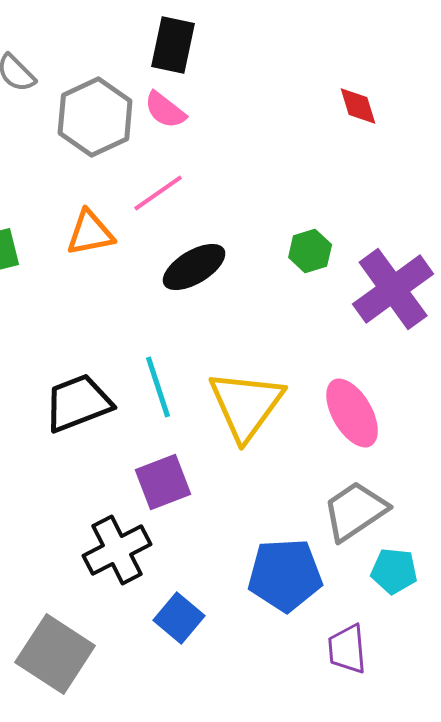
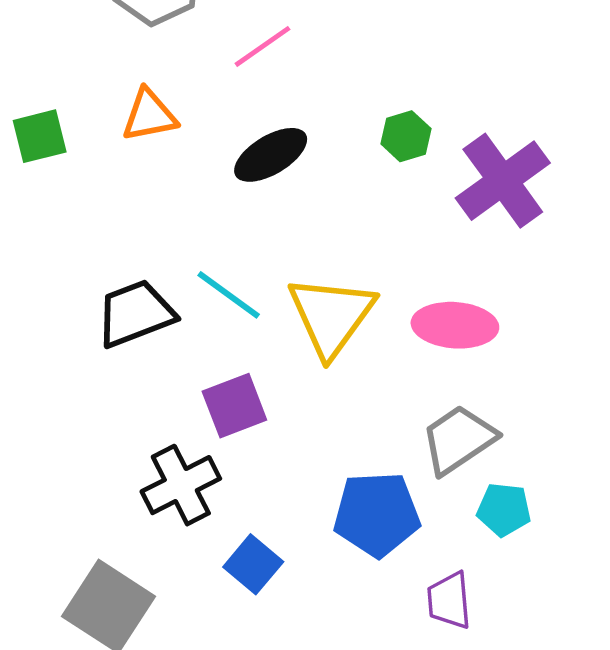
pink line: (158, 193) -> (262, 46), moved
cyan line: (158, 387) -> (229, 295), turned -36
pink ellipse: (352, 413) -> (455, 325), turned -56

